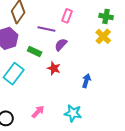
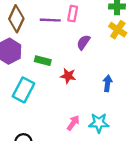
purple line: (46, 29) -> (50, 20), moved
purple semicircle: (61, 45) -> (83, 42), moved
pink arrow: (38, 112) -> (73, 123), moved

